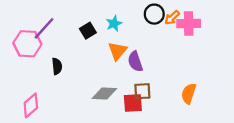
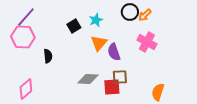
pink cross: (189, 24) -> (147, 42), moved, turned 30
purple line: (44, 28) -> (26, 17), moved
orange semicircle: (189, 94) -> (158, 92), moved

